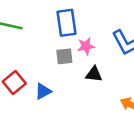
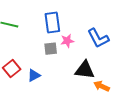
black triangle: (94, 74) -> (85, 70), moved, size x1.5

